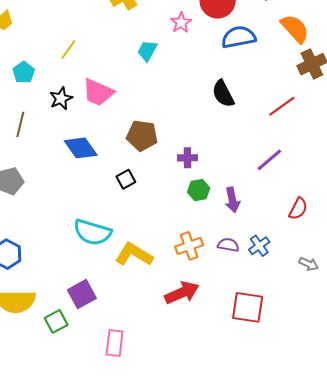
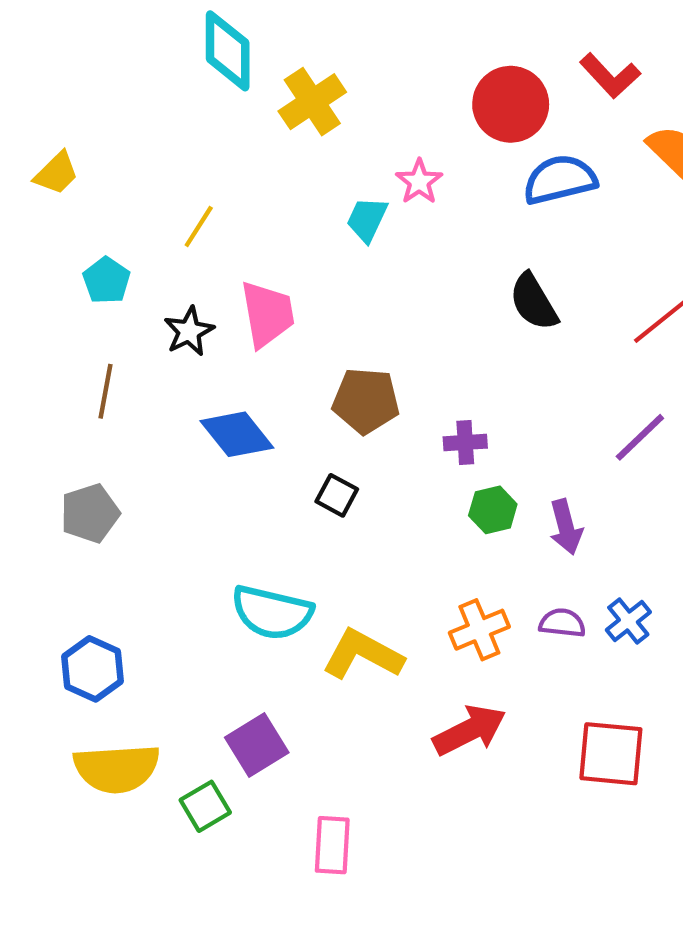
pink star: (181, 23) -> (419, 182), moved
pink trapezoid: (98, 92) -> (267, 314), turned -120
black square: (126, 179) -> (337, 495), turned -30

